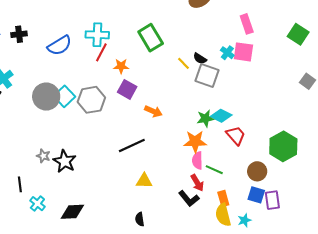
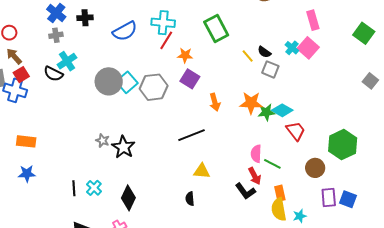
pink square: (243, 52) -> (308, 48), turned 30
gray square: (207, 76) -> (270, 69), size x0.7
orange arrow: (153, 111) -> (215, 102), turned 48
orange star: (195, 142) -> (251, 103), moved
black line: (20, 184) -> (74, 188), moved
blue square: (256, 195) -> (348, 199), moved
black diamond: (72, 212) -> (128, 198), turned -65
black semicircle: (140, 219) -> (190, 199), moved

